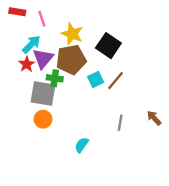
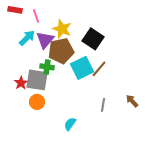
purple triangle: (43, 58) -> (45, 40), moved
red star: (27, 64) -> (21, 83), moved
cyan square: (96, 79) -> (82, 68), size x1.6

